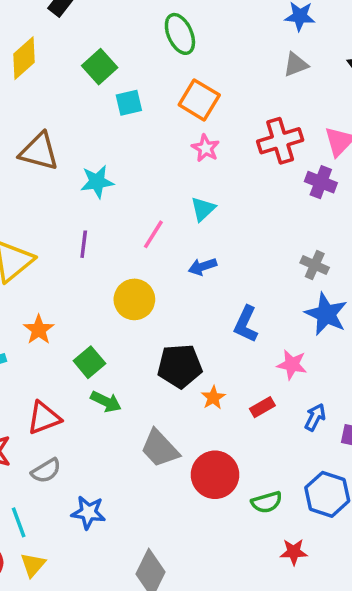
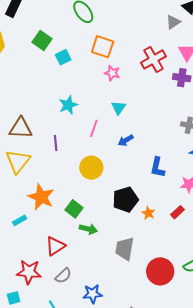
gray triangle: (296, 65) -> (173, 22), moved
brown triangle: (39, 151) -> (21, 128), moved
cyan star: (97, 182) -> (68, 105), moved
orange star: (39, 330) -> (41, 197), size x1.5
gray trapezoid: (160, 449) -> (125, 249), turned 65
red circle: (215, 475) -> (160, 271), moved

